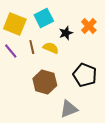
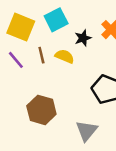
brown hexagon: (45, 82) -> (41, 110), moved
gray triangle: (69, 109) -> (87, 131), turned -30

